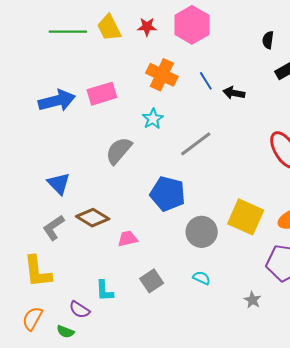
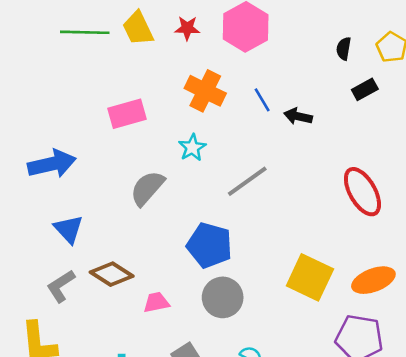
blue arrow: (57, 101) -> (52, 164), moved
gray circle: (202, 232) -> (223, 297), moved

